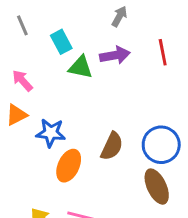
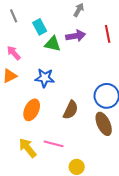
blue star: (51, 133) -> (45, 78), moved
brown semicircle: (112, 146) -> (71, 110), moved
orange ellipse: (69, 166) -> (32, 110), moved

